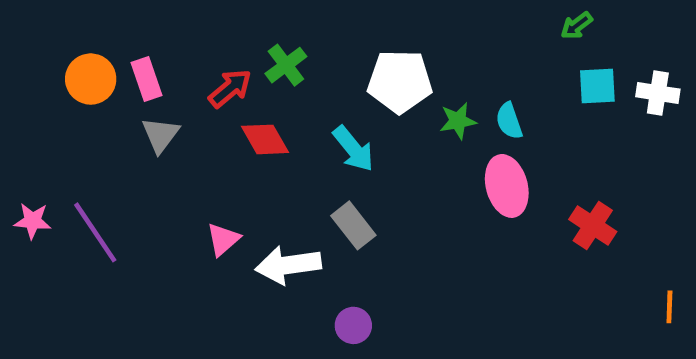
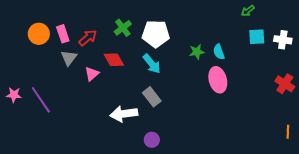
white pentagon: (400, 81) -> (156, 34), moved
red arrow: (230, 88) -> (88, 38), moved
red cross: (593, 225) -> (285, 84), moved
pink triangle: (223, 239) -> (92, 74), moved

